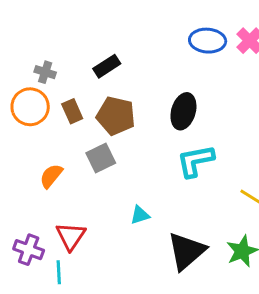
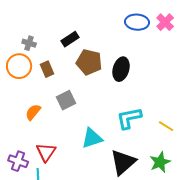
brown pentagon: (116, 116) -> (89, 62), moved
cyan L-shape: (196, 161) -> (129, 118), moved
cyan triangle: (140, 215) -> (92, 138), size x1.6

